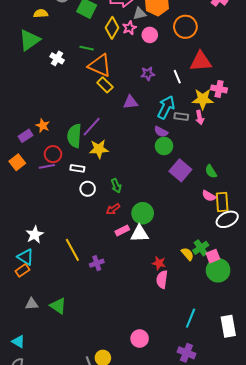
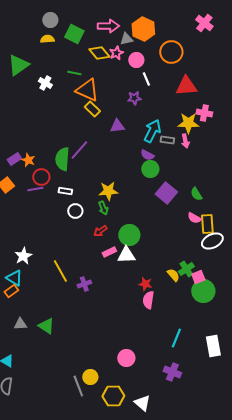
yellow semicircle: (41, 14) -> (47, 39), moved
yellow diamond: (112, 28) -> (99, 53), turned -70
white line: (177, 77) -> (146, 79), moved
orange star: (43, 126) -> (28, 160), moved
yellow star: (99, 149) -> (108, 191), moved

